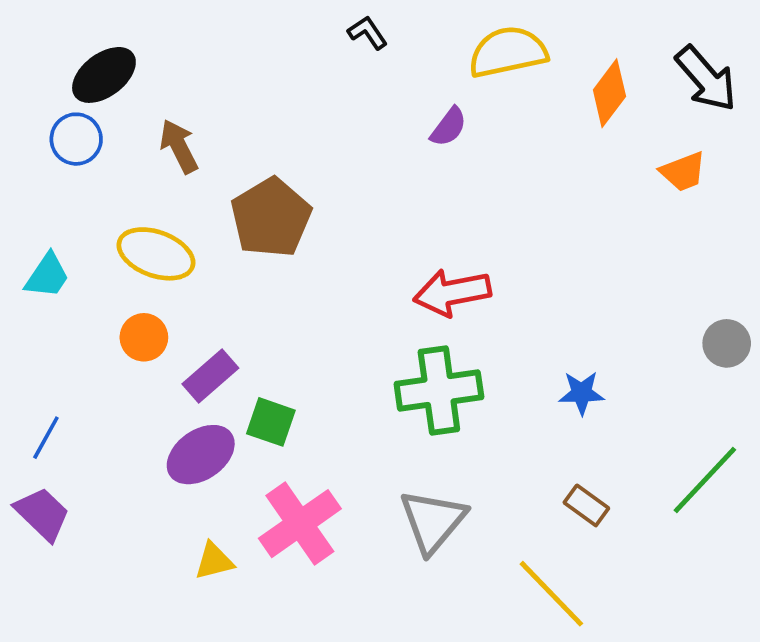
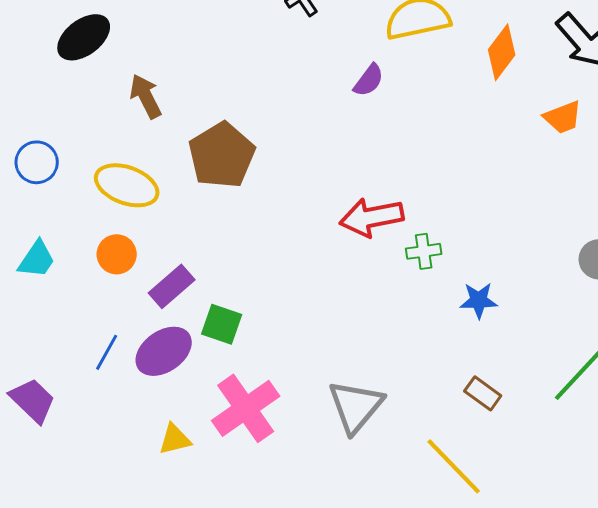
blue circle: (76, 139) -> (37, 162), moved
cyan trapezoid: (47, 276) -> (37, 259), moved
green cross: (439, 391) -> (424, 251), moved, size x0.5
blue line: (46, 438) -> (107, 352), moved

